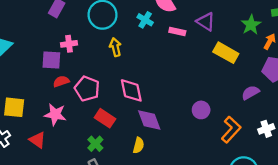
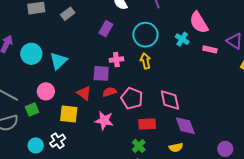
yellow arrow: (115, 47) -> (146, 61), moved
purple circle: (201, 110) -> (225, 149), moved
red rectangle: (105, 118) -> (147, 124), turned -36
red triangle: (37, 140) -> (84, 93), moved
yellow semicircle: (139, 145) -> (176, 147), turned 64

